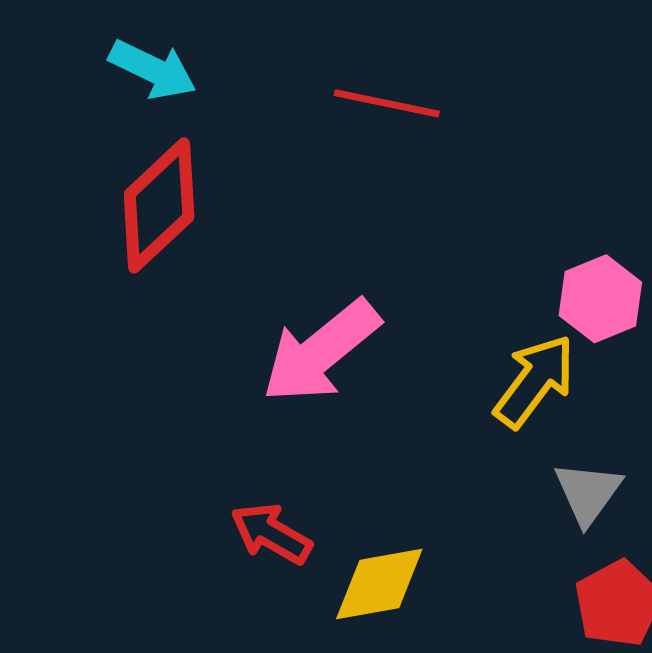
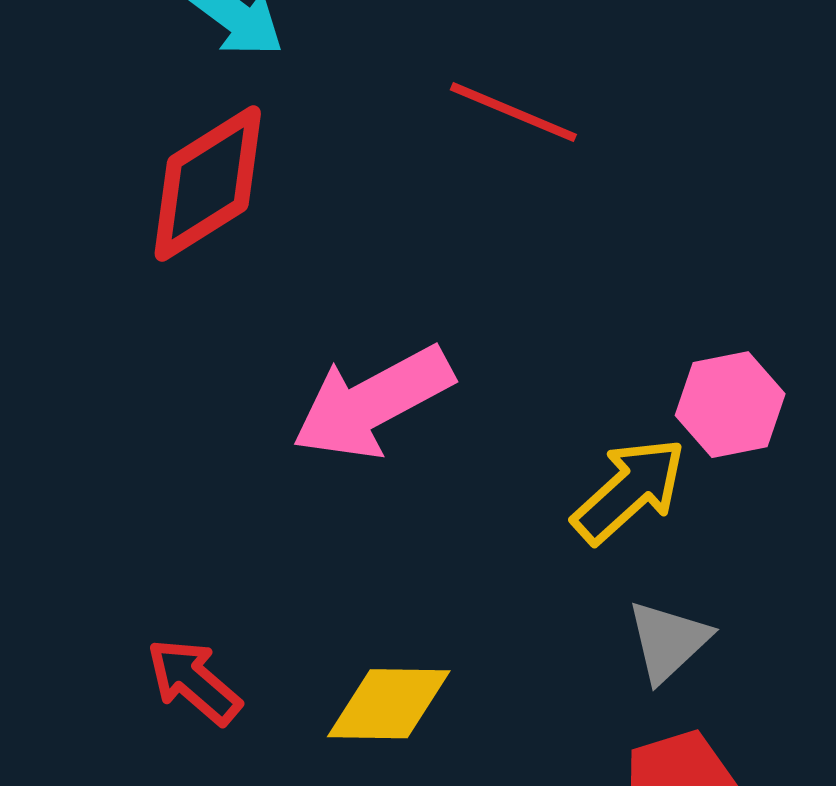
red arrow: (271, 534) -> (194, 681), moved

